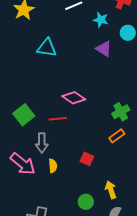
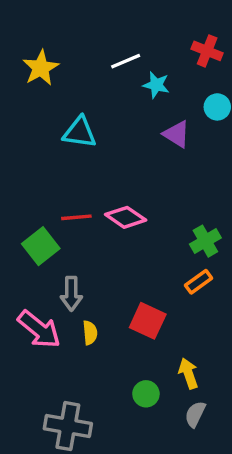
cyan star: (101, 20) -> (156, 85), moved
red line: (58, 119) -> (76, 217), moved
red square: (87, 159) -> (148, 321), size x1.5

